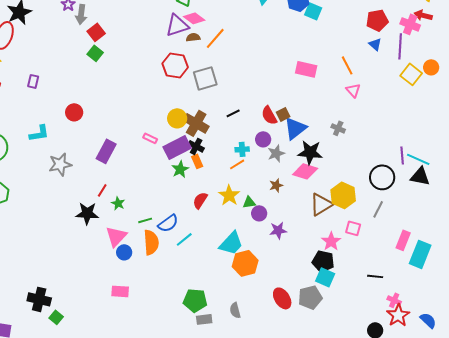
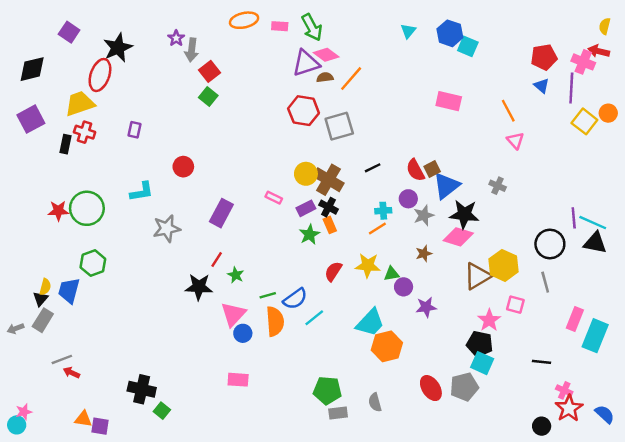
pink rectangle: (306, 69) -> (449, 101), moved
purple rectangle: (177, 147) -> (306, 208), size x0.6
yellow star: (229, 195) -> (368, 265), turned -30
gray line: (378, 209) -> (545, 282), turned -42

